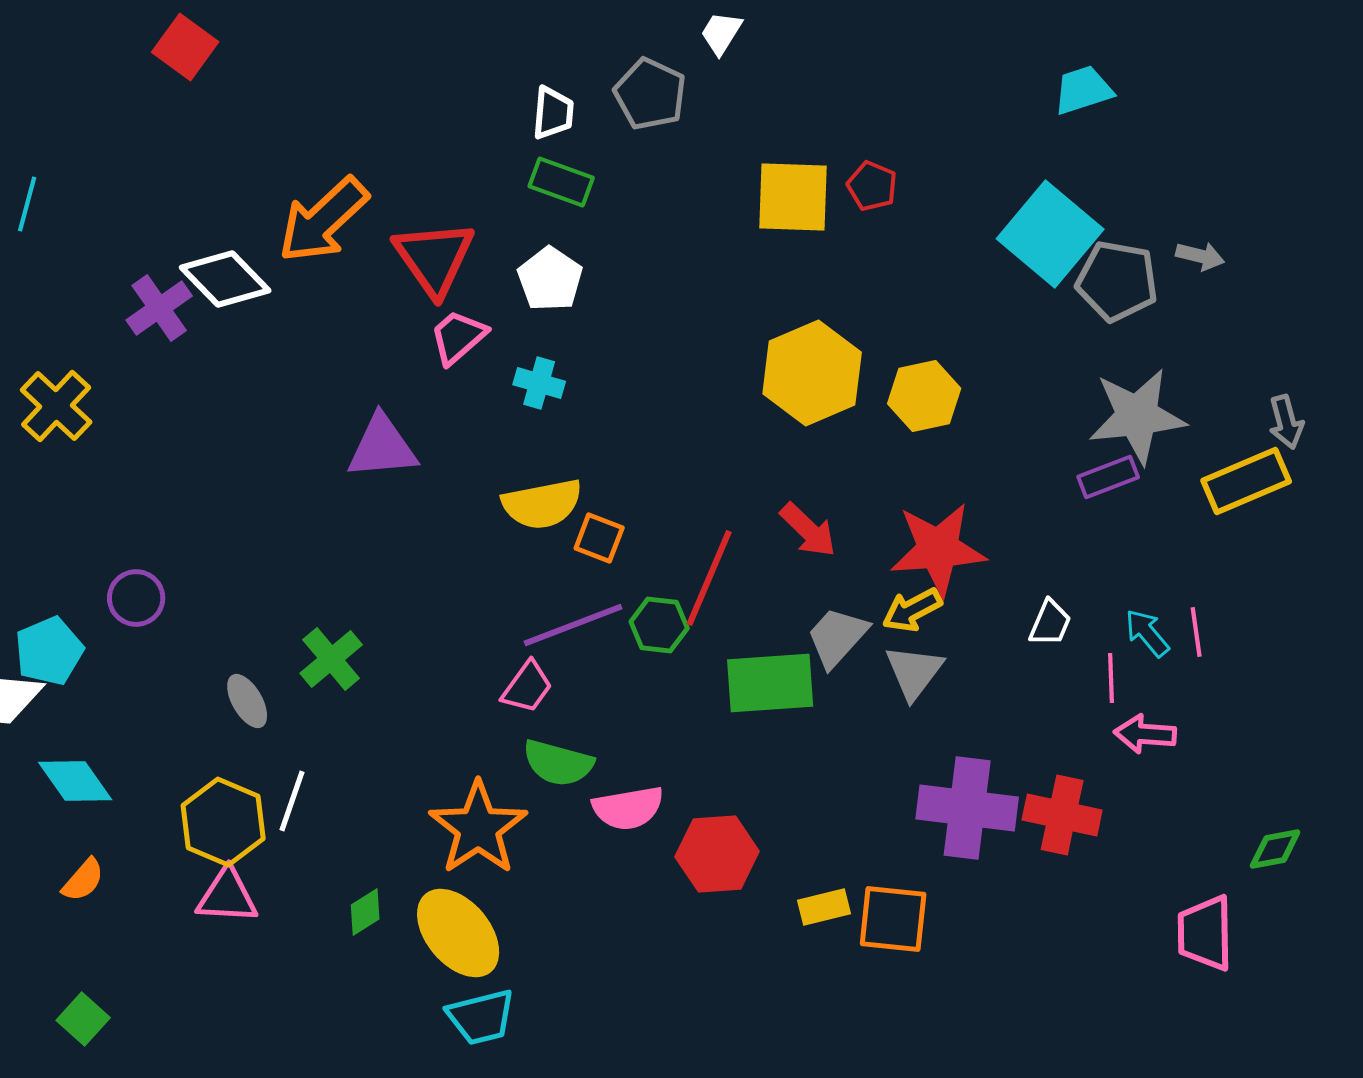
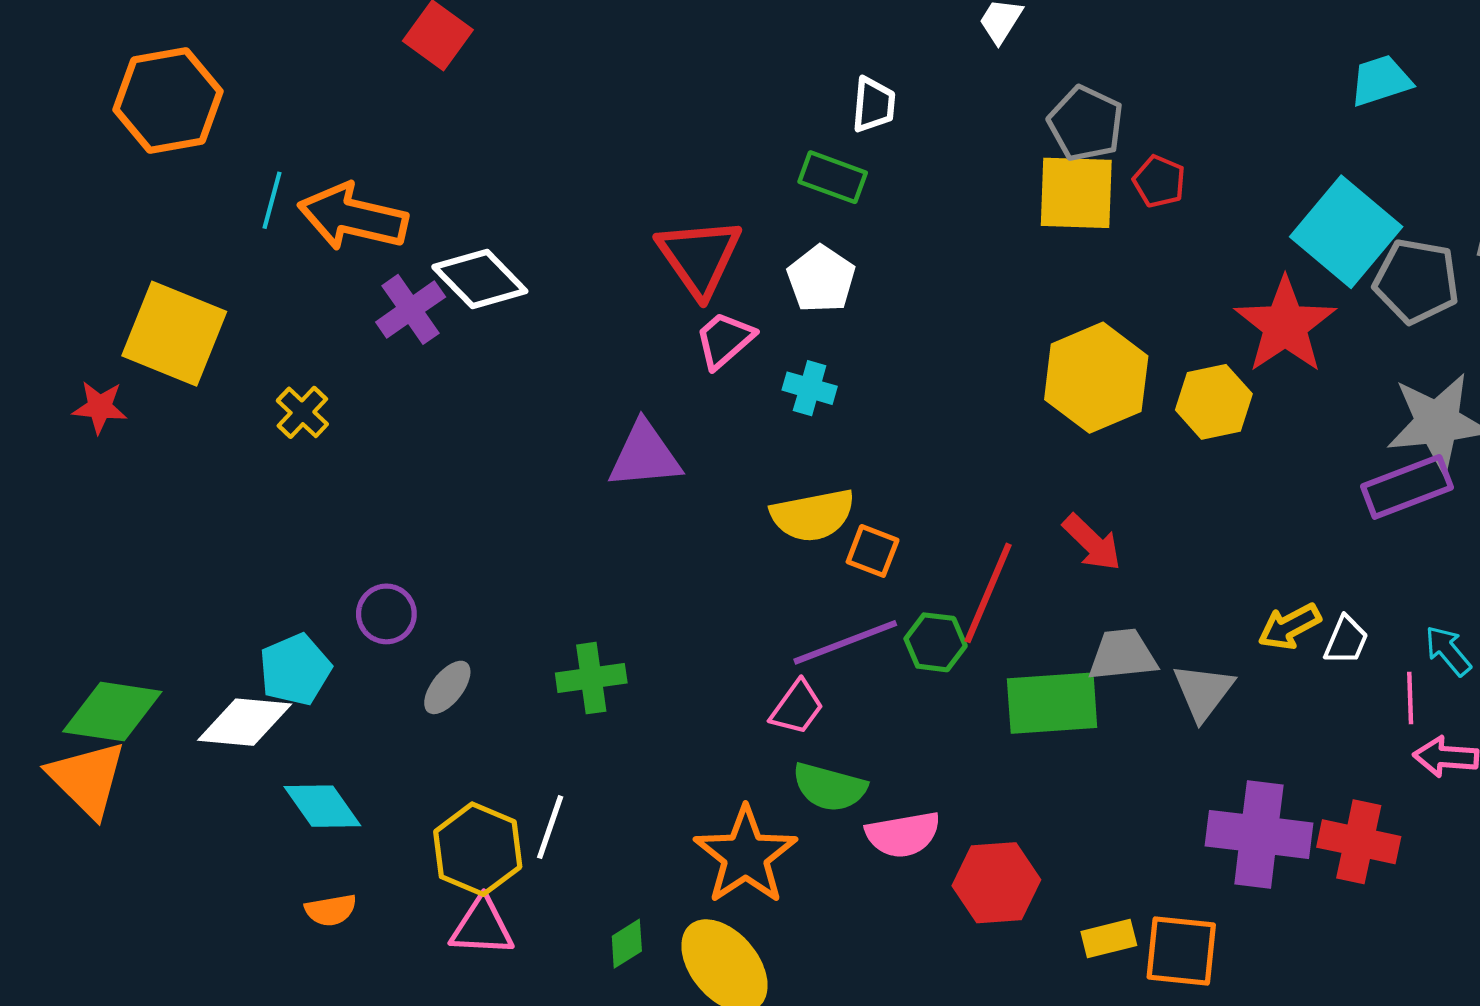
gray pentagon: (650, 94) -> (1086, 124), moved
white trapezoid: (553, 113) -> (874, 105), moved
orange arrow: (323, 220) -> (353, 217), moved, turned 56
yellow cross: (56, 406) -> (302, 412), size x0.7
purple rectangle: (1108, 477) -> (1407, 487), size x1.4
red star: (938, 549) -> (1285, 325), moved, turned -30
yellow arrow: (912, 610) -> (1289, 627), moved
gray trapezoid: (837, 637) -> (1122, 655), turned 42
green cross: (331, 659) -> (591, 678), turned 32
gray ellipse: (247, 701) -> (447, 687), moved, turned 68
orange semicircle: (83, 880) -> (331, 910), turned 39

